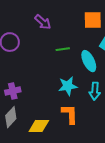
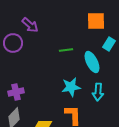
purple arrow: (43, 22) -> (30, 25), moved

